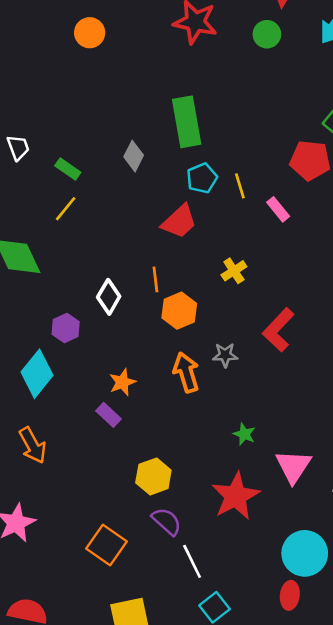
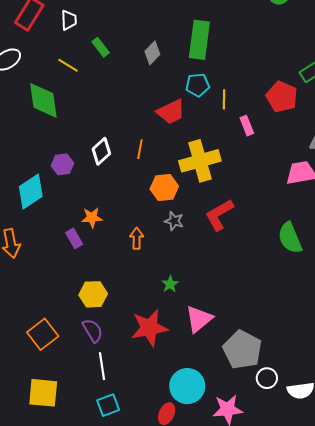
yellow line: (66, 209) -> (68, 65), moved, turned 65
yellow cross: (234, 271) -> (200, 161), size x2.0
orange hexagon: (179, 311) -> (164, 188), moved
orange arrow: (186, 372) -> (137, 238), moved, size x0.7

